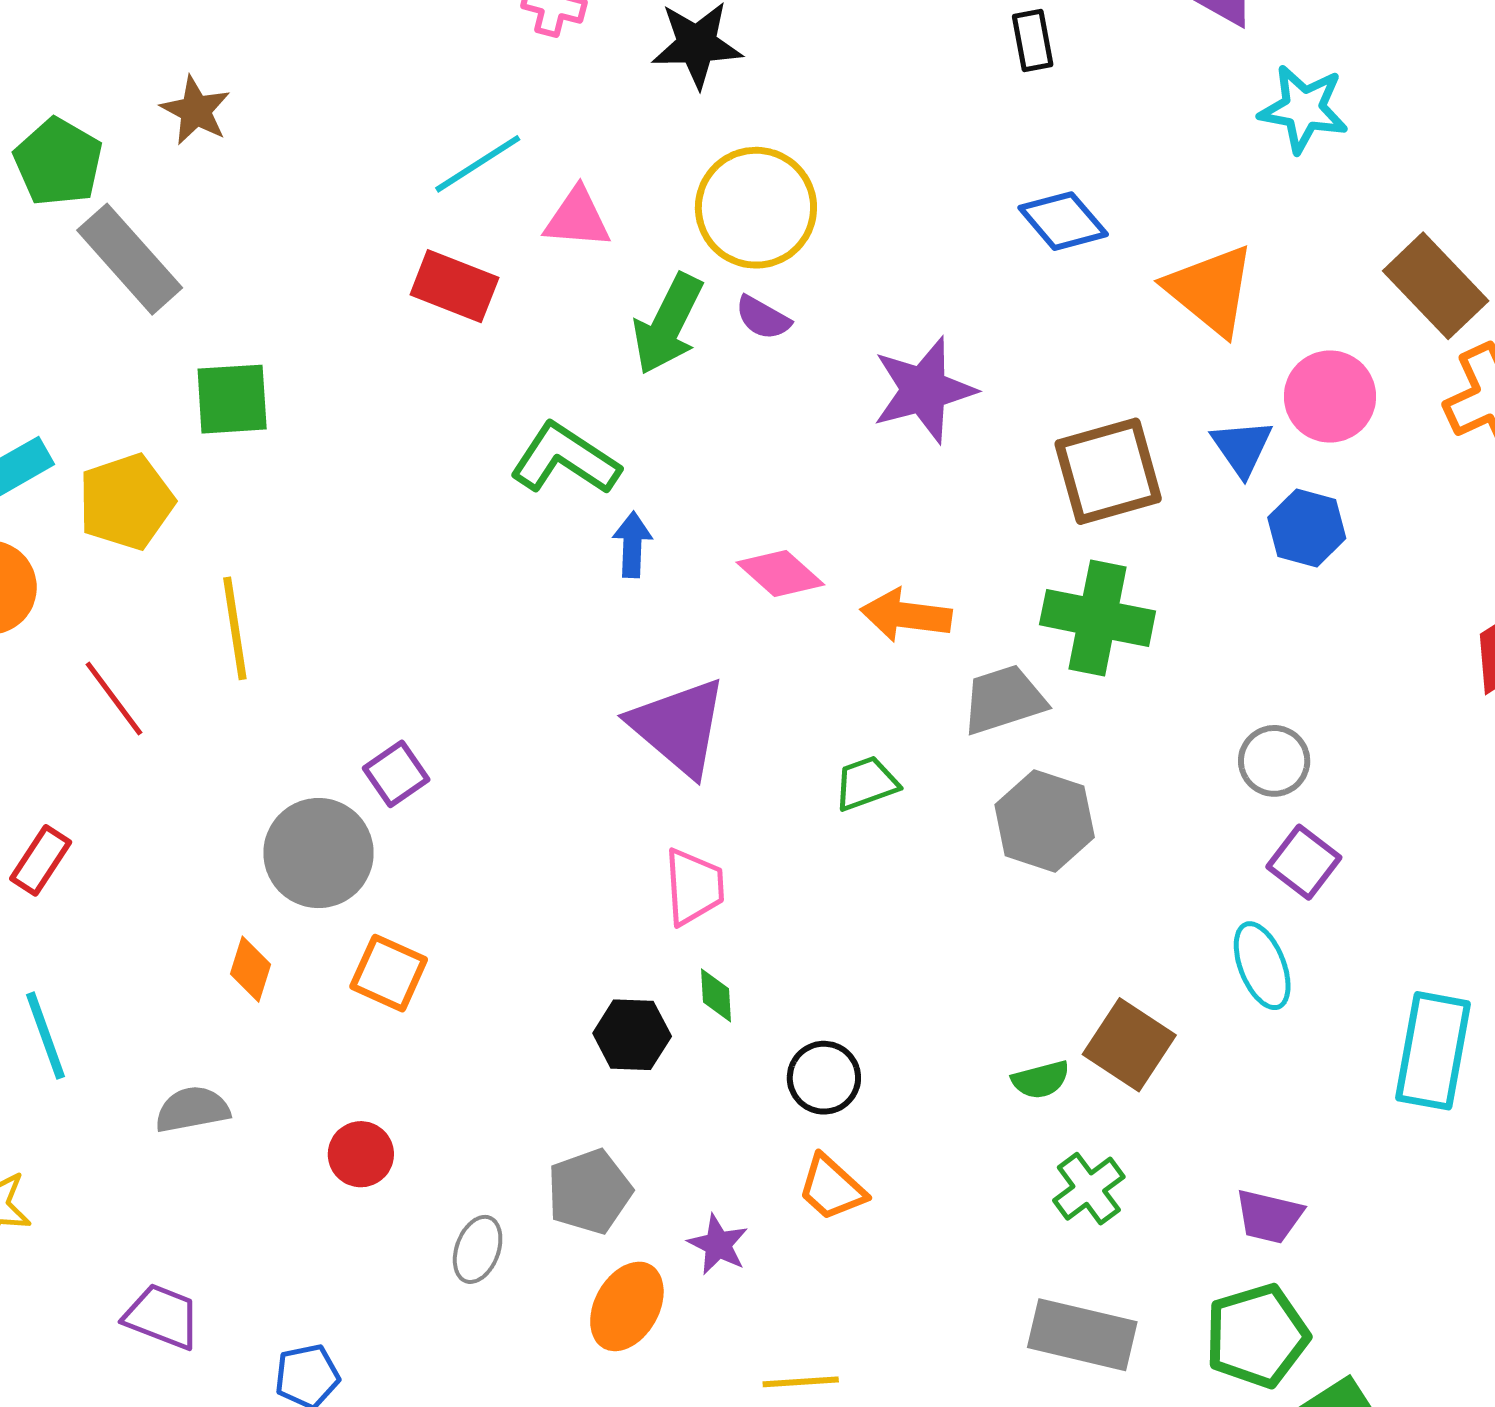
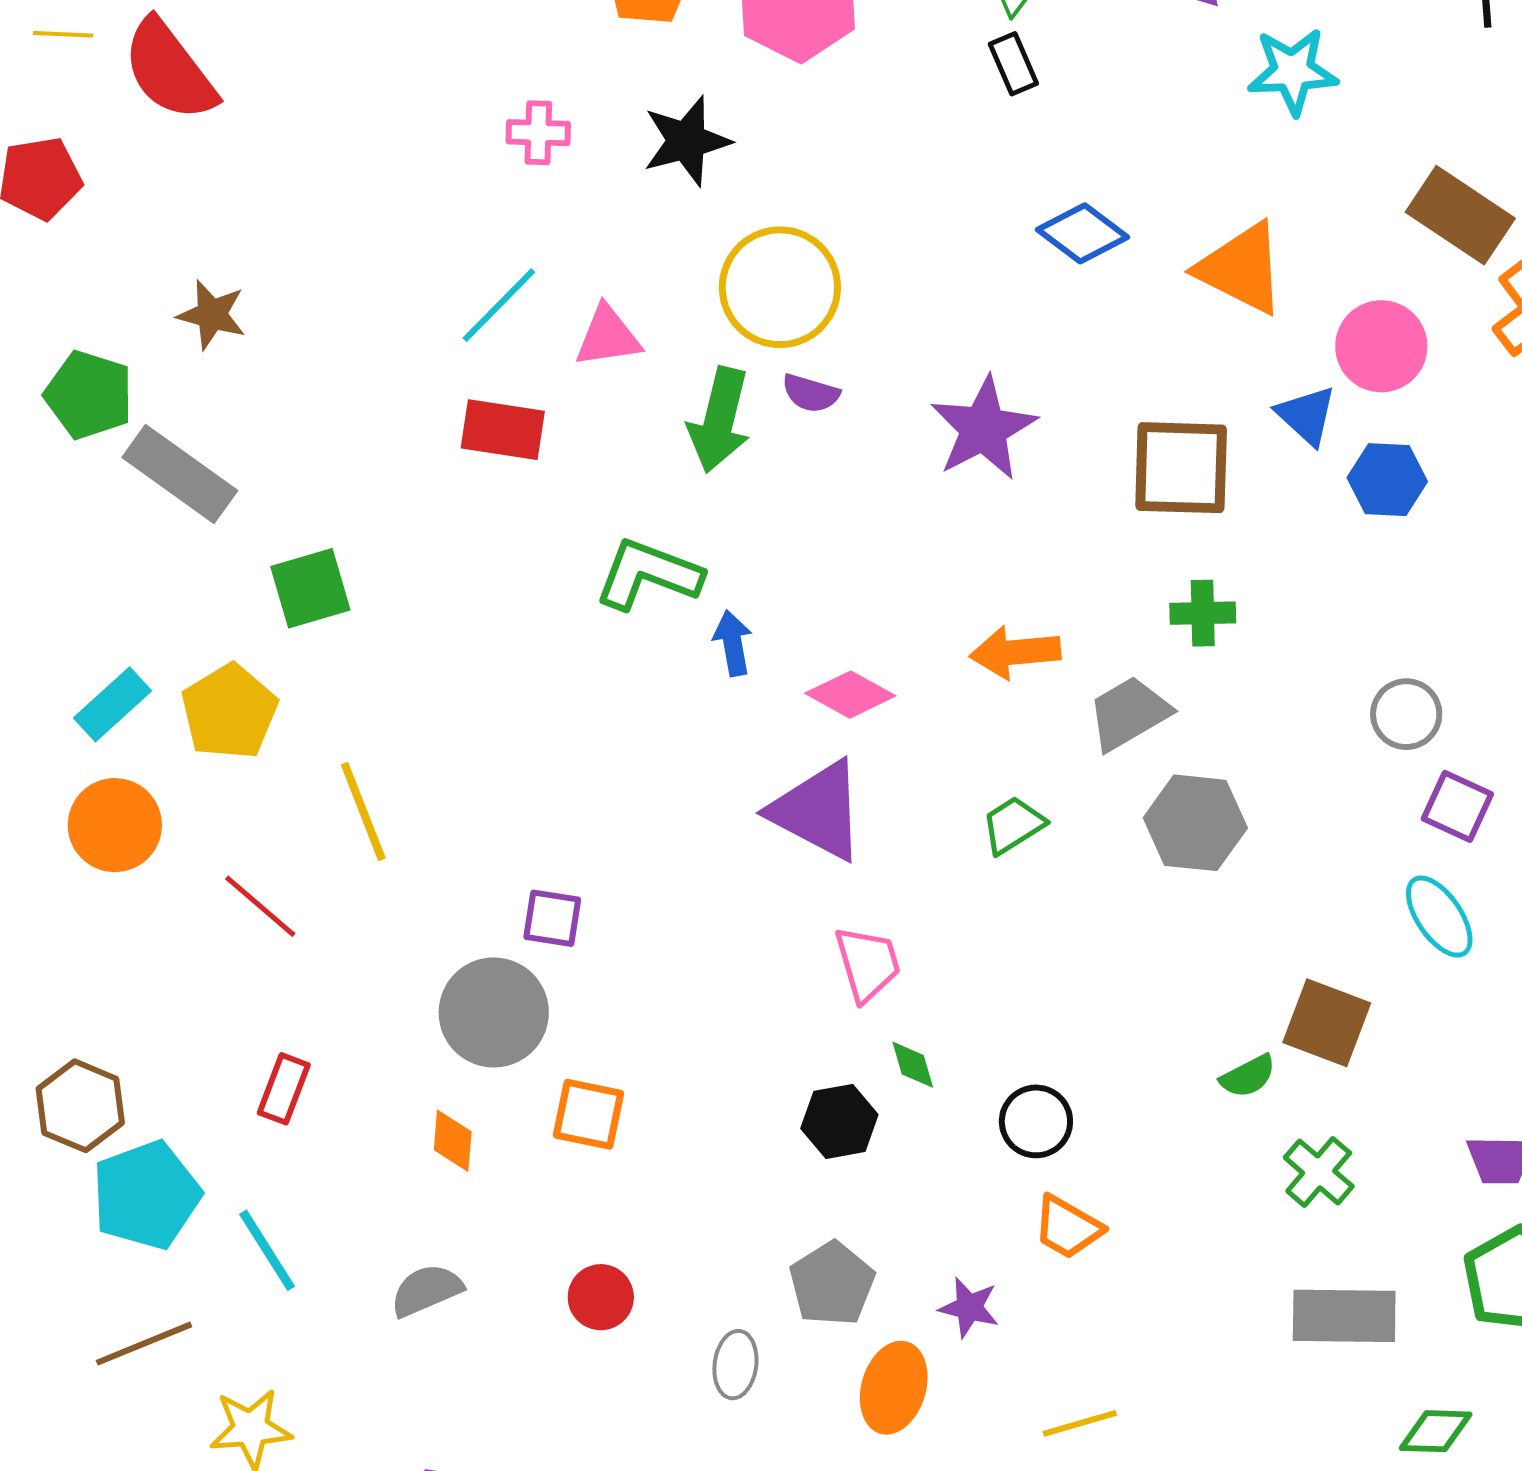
brown square: (1108, 471) -> (1181, 468), turned 30
pink diamond: (780, 573) -> (850, 695), moved
green cross: (1098, 618) -> (1203, 613), size x0.6
purple square: (396, 774) -> (552, 918), turned -34
red rectangle: (41, 860) -> (284, 1089), moved

